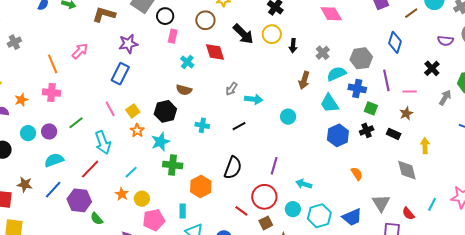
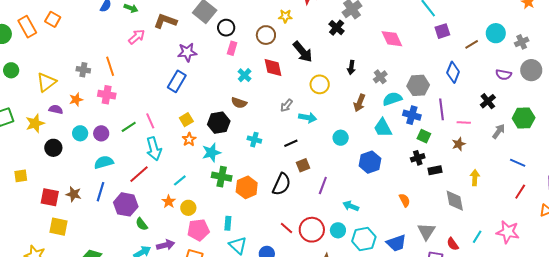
yellow circle: (272, 34) -> (320, 84), moved
gray cross: (14, 42) -> (83, 70), moved, turned 32
pink arrow: (80, 51) -> (137, 37), moved
pink line: (110, 109) -> (150, 121), moved
black rectangle: (394, 134) -> (435, 170), moved, turned -40
blue hexagon: (338, 135) -> (370, 162), moved
brown star: (25, 184) -> (74, 194), moved
orange hexagon: (201, 186) -> (247, 187), moved
blue line: (53, 190) -> (100, 192), turned -30
red circle: (264, 197) -> (312, 230), moved
brown square: (266, 223) -> (303, 165), moved

